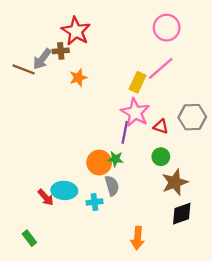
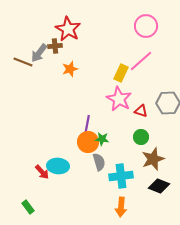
purple line: (125, 132) -> (87, 125), moved
cyan cross: (95, 202) -> (121, 176), moved, size x1.6
black diamond: (182, 214) -> (159, 186), turned 40

